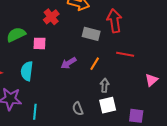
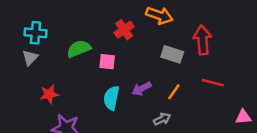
cyan semicircle: (27, 71) -> (111, 98), moved
pink triangle: (151, 80) -> (243, 117), turned 32
gray arrow: (105, 85) -> (162, 119), moved, turned 56

